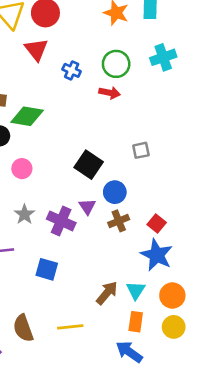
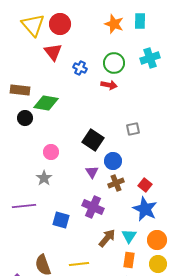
pink circle: (22, 169) -> (51, 152), moved
purple cross: (61, 221) -> (93, 207), moved

